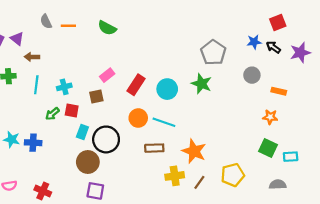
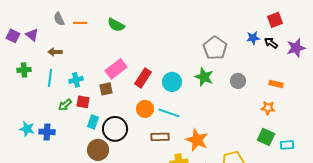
brown arrow: (32, 57) -> (55, 52), moved
pink rectangle: (107, 75) -> (116, 69), size x1.5
gray circle: (252, 75) -> (238, 81), moved

